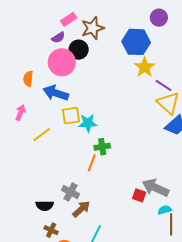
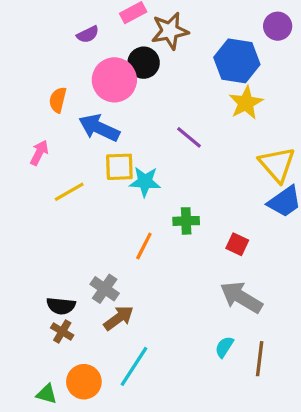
purple semicircle: (58, 37) -> (88, 34), moved
purple line: (164, 85) -> (189, 137), moved
green cross: (102, 147) -> (186, 221), moved
red square: (139, 195) -> (237, 244), moved
cyan semicircle: (165, 210) -> (224, 347), moved, turned -48
brown cross: (51, 230) -> (62, 332), moved

